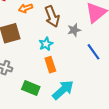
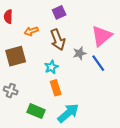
blue line: (94, 52) -> (98, 63), moved

